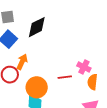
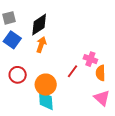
orange arrow: (22, 62) -> (41, 45), moved
red line: (65, 77) -> (73, 71), turned -40

